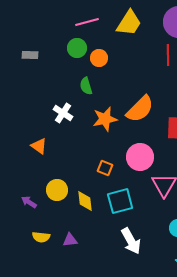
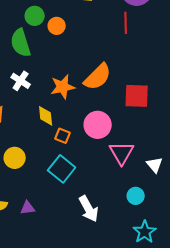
green semicircle: (86, 86) -> (21, 43), moved, size x1.6
yellow diamond: (85, 201) -> (46, 116), moved
cyan square: (120, 201) -> (62, 169), moved, turned -36

